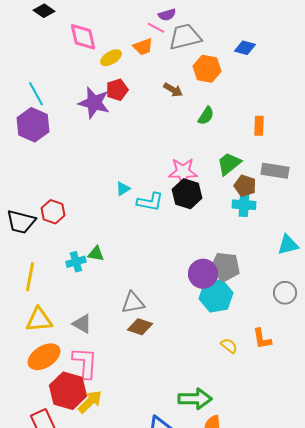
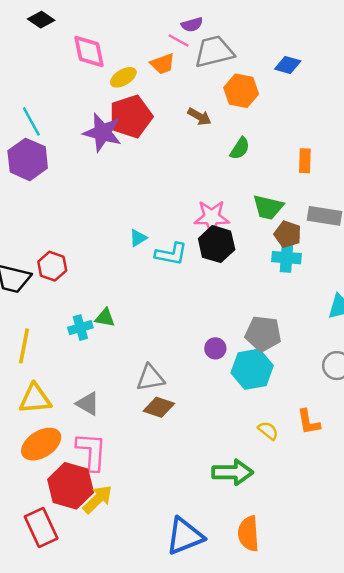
red pentagon: (117, 90) -> (131, 117), size x1.6
green trapezoid: (229, 164) -> (268, 207), turned -128
purple circle: (203, 274) -> (215, 348), moved, size x0.6
green arrow: (195, 399) -> (233, 472), moved

